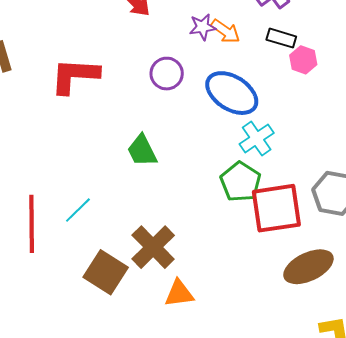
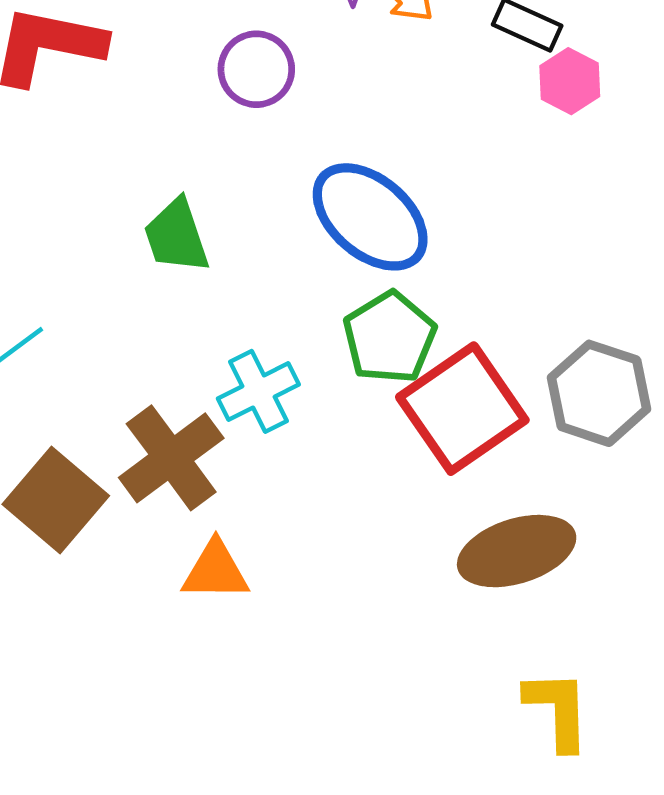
blue ellipse: (232, 93) -> (370, 217), moved
cyan cross: (257, 139) -> (258, 391), moved
red square: (276, 208) -> (462, 409), turned -34

